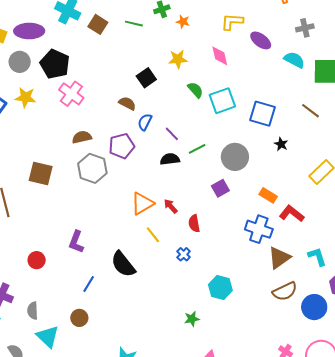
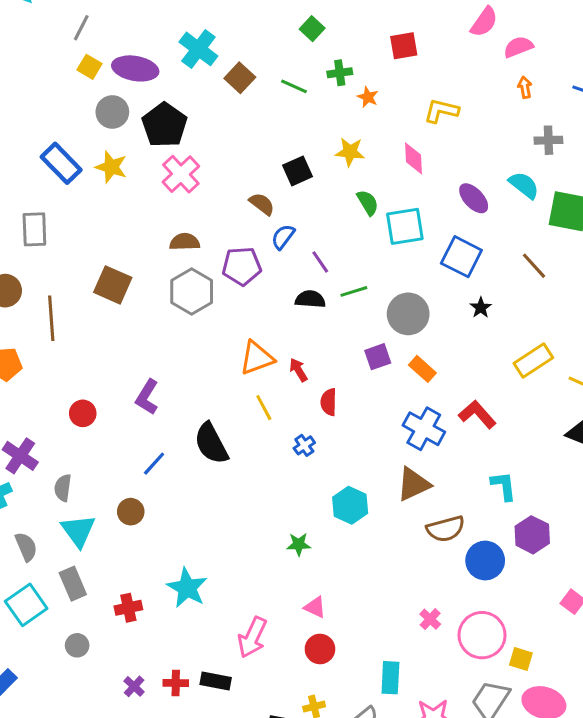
purple ellipse: (261, 40) -> (474, 198), moved
orange rectangle: (268, 195) -> (422, 369), moved
brown triangle: (279, 258) -> (413, 484), moved

